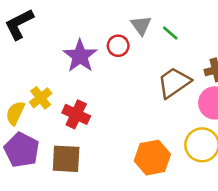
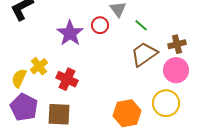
green line: (170, 33) -> (141, 25), moved

